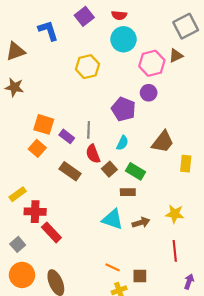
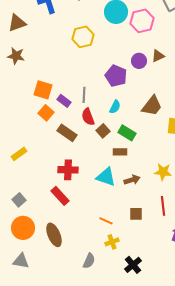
brown triangle: (176, 56) -> (158, 56), moved
pink hexagon: (152, 63) -> (142, 21), moved
orange square: (37, 148) -> (46, 113), moved
red cross: (35, 212) -> (68, 170), moved
red rectangle: (51, 232) -> (60, 196), moved
brown square: (140, 276) -> (136, 214), moved

